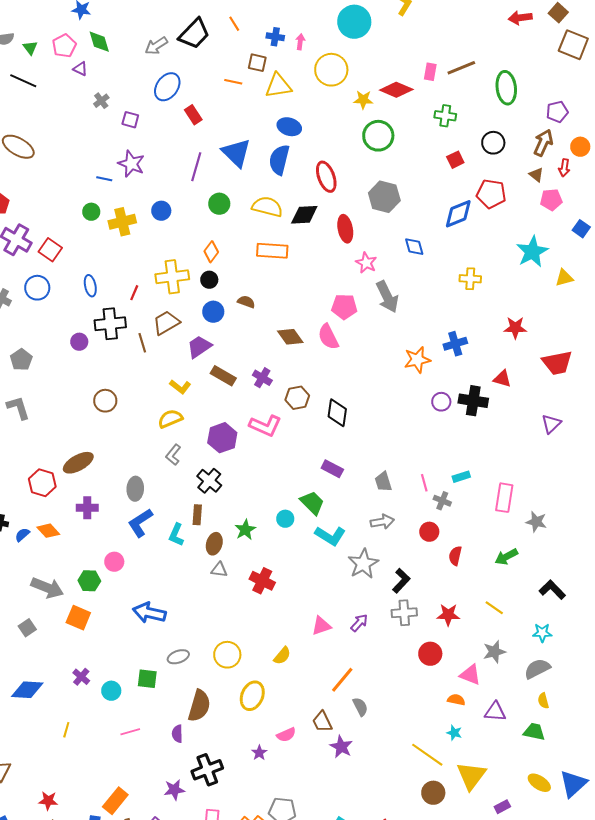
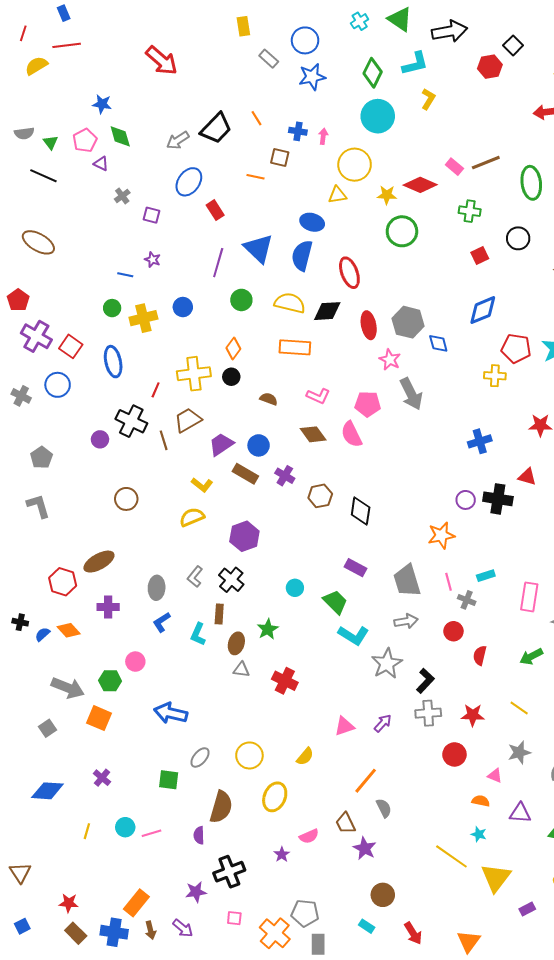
pink rectangle: (430, 72) -> (454, 167), turned -60
yellow triangle: (278, 86) -> (337, 195), moved, size x0.7
purple star: (131, 164) -> (153, 260), size x0.6
red pentagon: (491, 194) -> (516, 348), moved
gray hexagon: (384, 197) -> (408, 322), moved
blue ellipse: (90, 286) -> (113, 362), moved, size x1.4
blue circle: (213, 312) -> (259, 445), moved
black cross: (110, 324) -> (131, 421), turned 32
orange star: (417, 360) -> (441, 535), moved
pink L-shape: (265, 426) -> (318, 396), moved, size x0.7
gray L-shape: (173, 455) -> (195, 577), moved
gray trapezoid: (383, 482) -> (407, 581), size x1.6
cyan circle: (285, 519) -> (295, 588), moved
blue L-shape: (140, 523) -> (162, 622), size x0.7
gray ellipse: (178, 657) -> (200, 757), turned -30
pink triangle: (470, 675) -> (495, 776), size x0.7
cyan circle: (111, 691) -> (125, 827), moved
brown circle: (433, 793) -> (383, 895), moved

